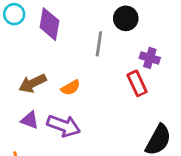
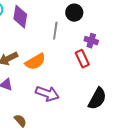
orange semicircle: (71, 88) -> (35, 62), size x1.5
purple arrow: (64, 126) -> (47, 94), moved

